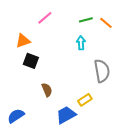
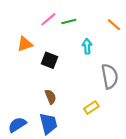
green line: (86, 20) -> (69, 22), moved
black square: (31, 61) -> (49, 60), moved
blue trapezoid: (66, 115) -> (48, 124), moved, turned 105

